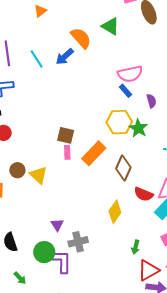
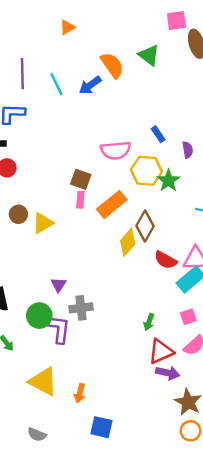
pink semicircle: (130, 74) -> (116, 150), moved
yellow triangle: (38, 175) -> (43, 223), turned 42
yellow diamond: (115, 212) -> (128, 242), moved

